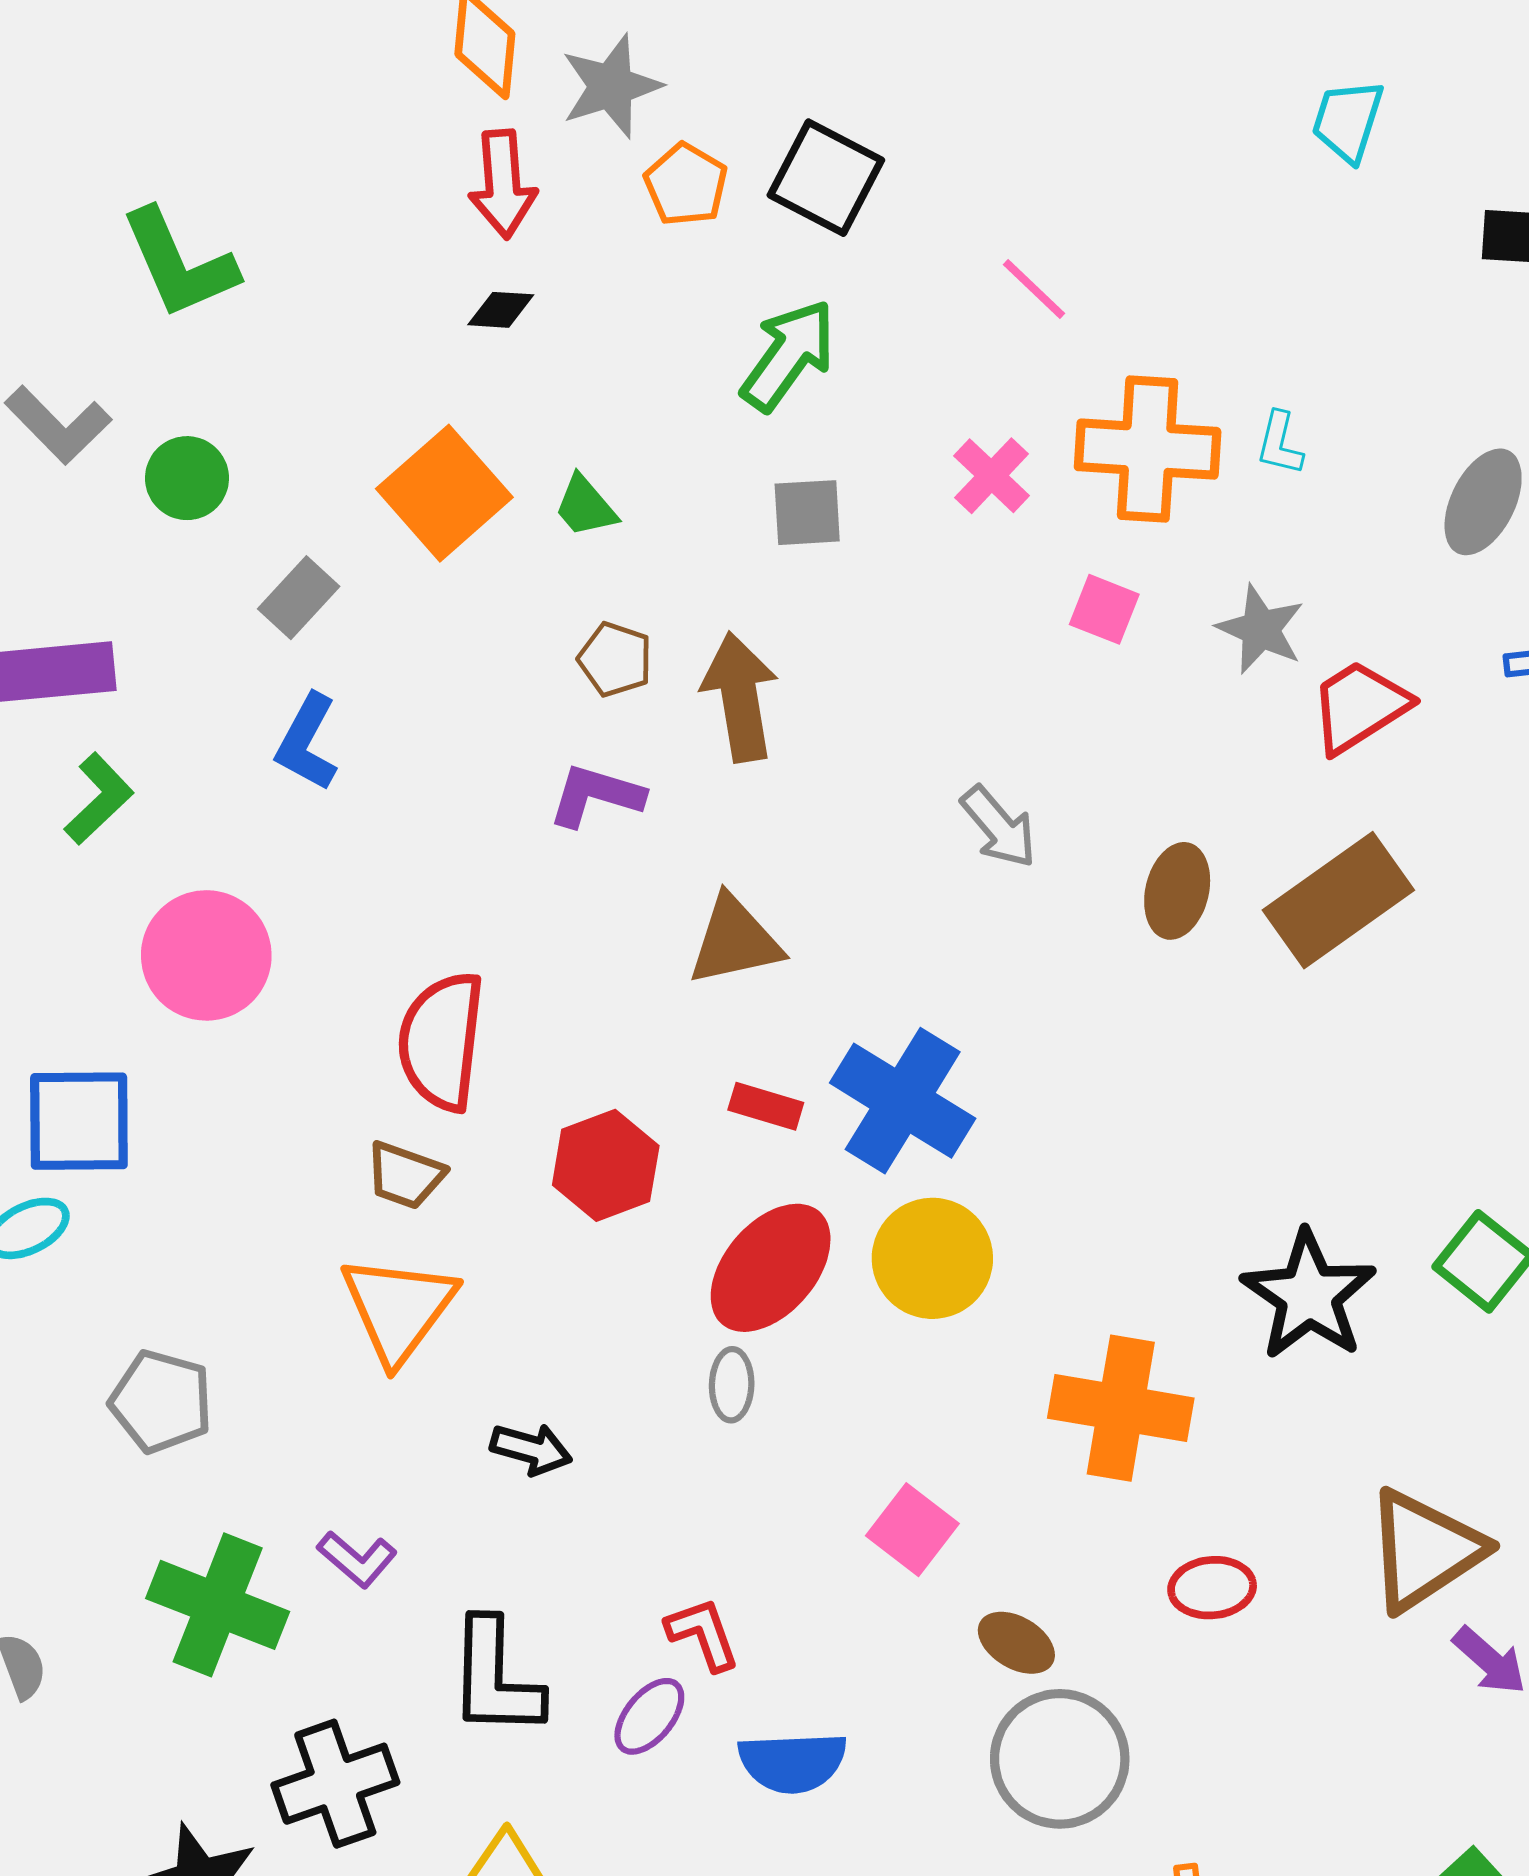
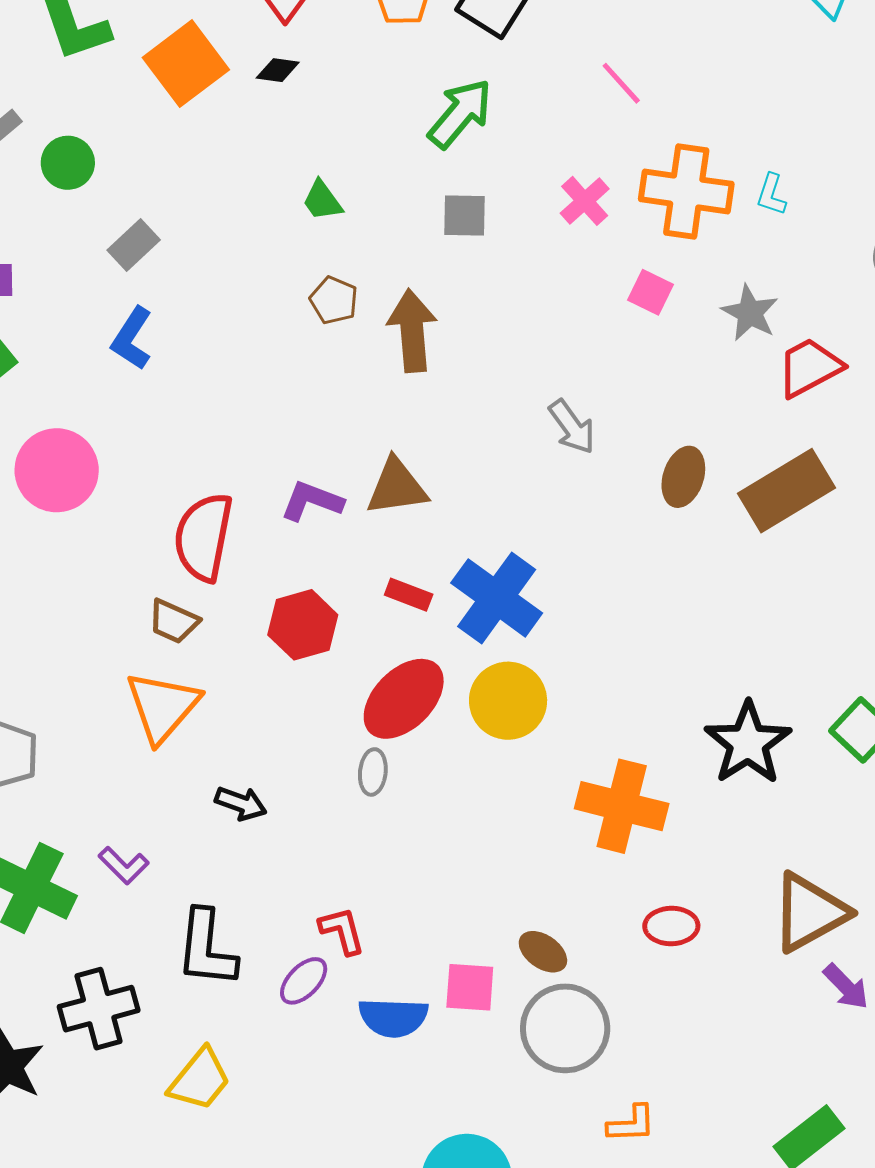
orange square: (444, 493) -> (186, 64), moved
purple L-shape: (596, 795) -> (312, 501), moved
pink square: (912, 1530) -> (470, 987), moved, turned -38

